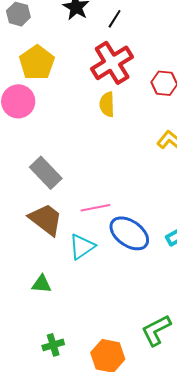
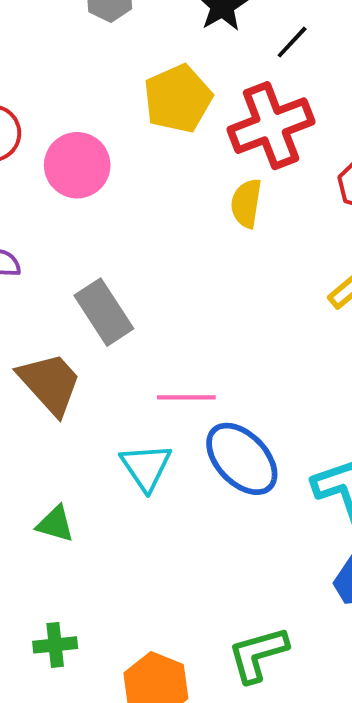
yellow pentagon: (37, 63) -> (178, 99), moved
brown trapezoid: (46, 219) -> (50, 383), moved
cyan triangle: (82, 247) -> (146, 467), turned -40

